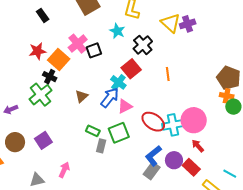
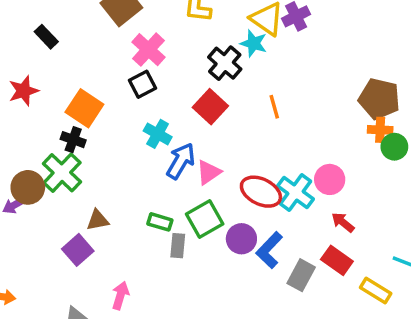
cyan star: (117, 31) -> (254, 43), moved
pink cross: (78, 44) -> (148, 50), moved
red star: (37, 51) -> (24, 91), moved
cyan cross: (118, 82) -> (158, 134), moved
brown triangle: (82, 96) -> (98, 220), moved, turned 40
pink circle: (194, 120) -> (330, 179), size x0.7
cyan cross: (173, 125) -> (295, 192), turned -35
brown circle: (15, 142) -> (28, 187), moved
purple circle: (174, 160) -> (241, 239), moved
gray rectangle: (152, 171) -> (301, 275), moved

